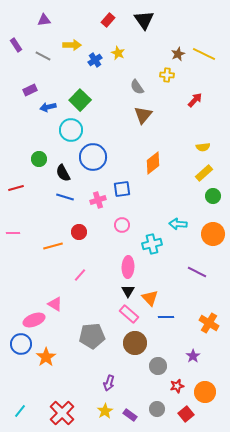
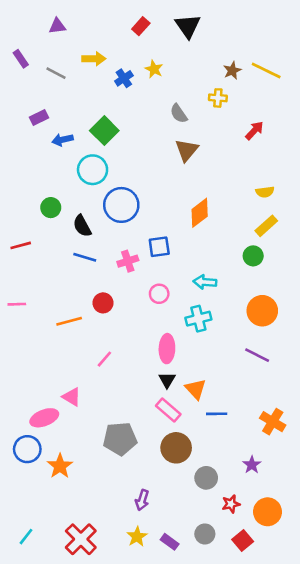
green circle: (213, 196) -> (253, 256), moved
cyan arrow: (178, 224) -> (205, 282), moved
orange circle: (213, 234) -> (262, 311), moved

